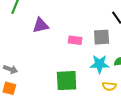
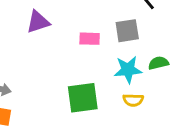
yellow semicircle: (109, 86) -> (133, 100), moved

